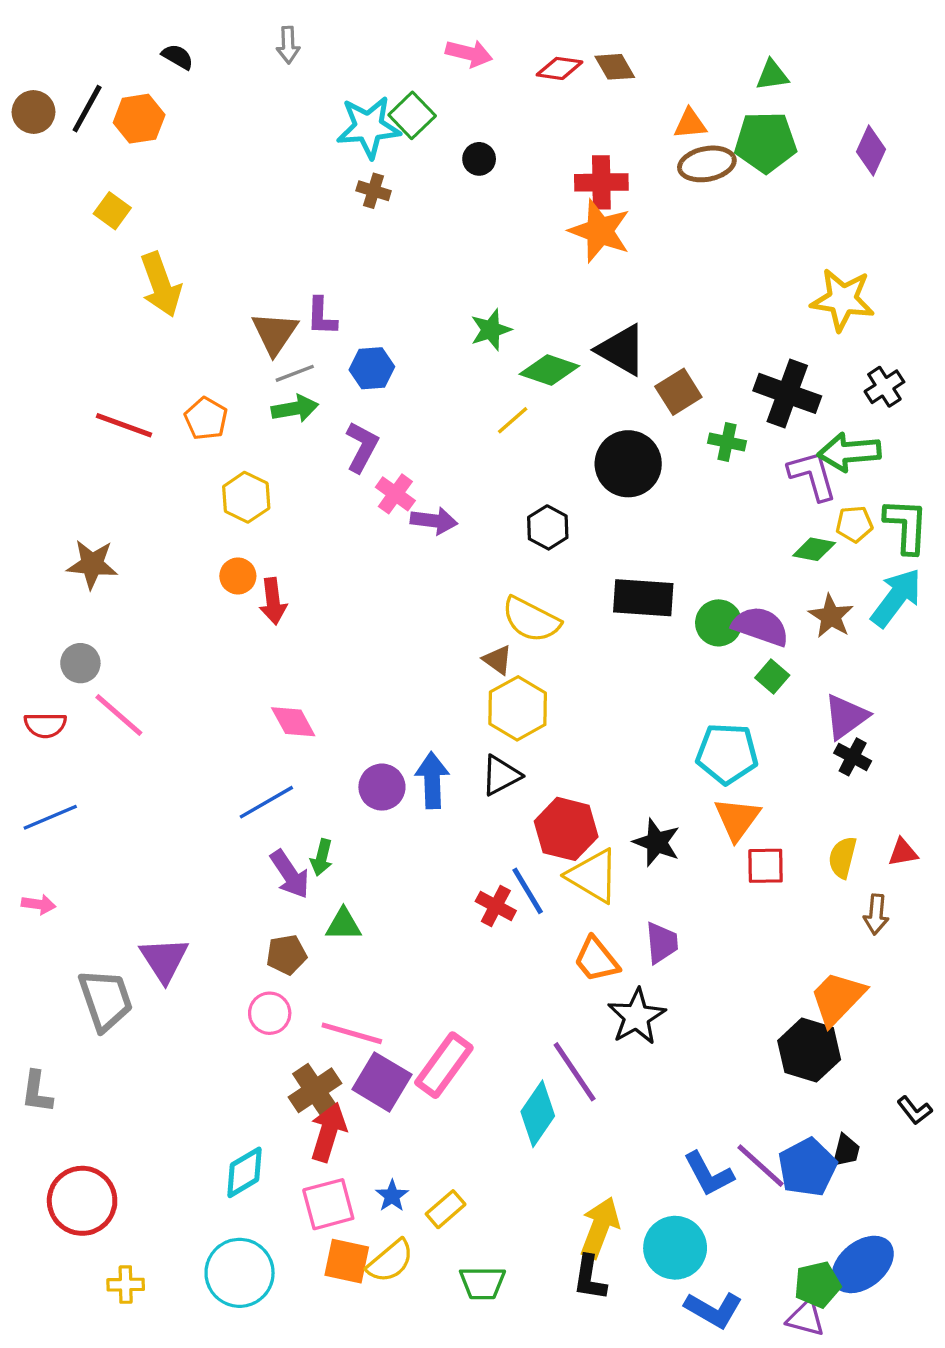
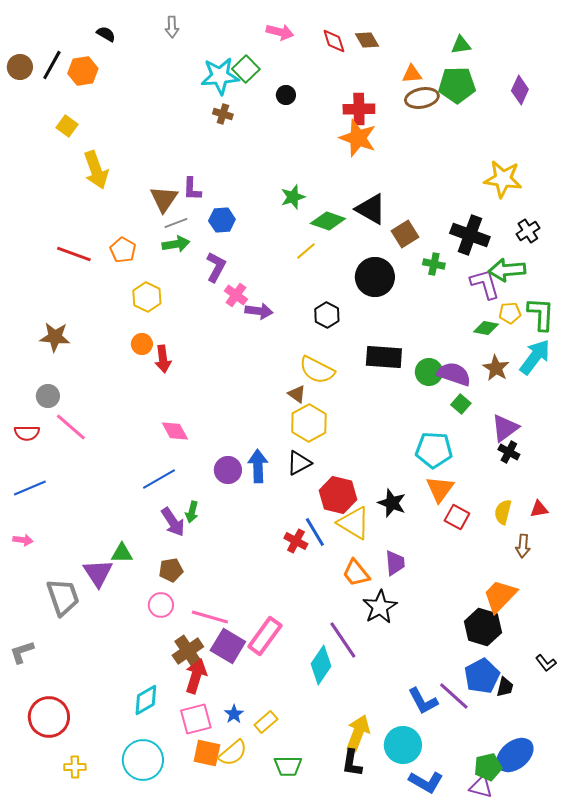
red diamond: (559, 68) -> (334, 41), turned 64
red square: (766, 866) -> (457, 517), turned 30
green triangle: (343, 924) -> (122, 553), moved
gray L-shape: (37, 1092) -> (22, 652), turned 64
blue pentagon: (807, 1167) -> (482, 676), moved

